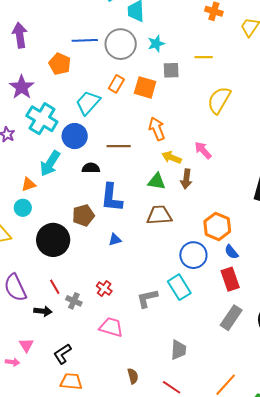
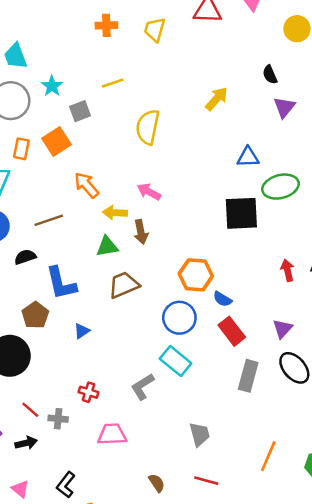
orange square: (145, 87) -> (56, 141), turned -30

